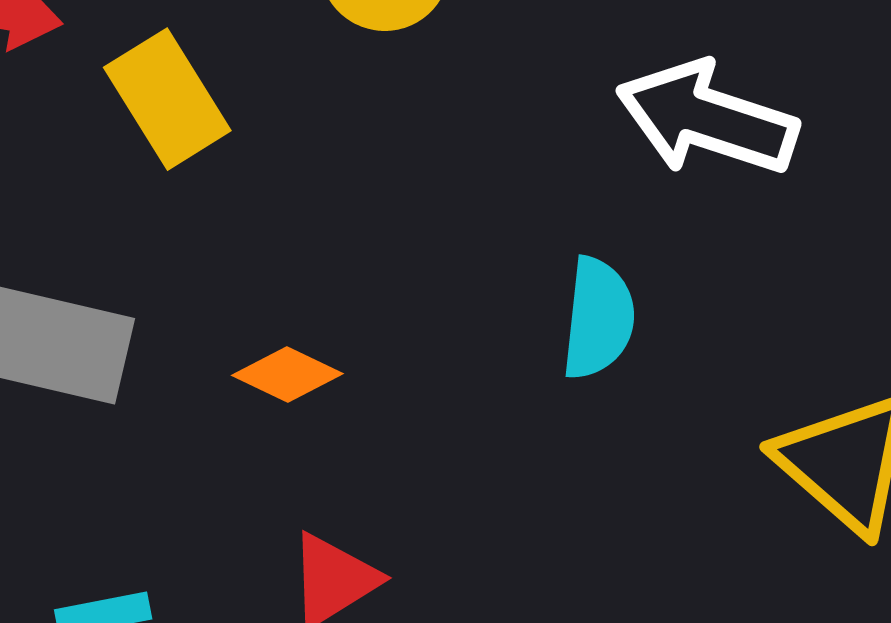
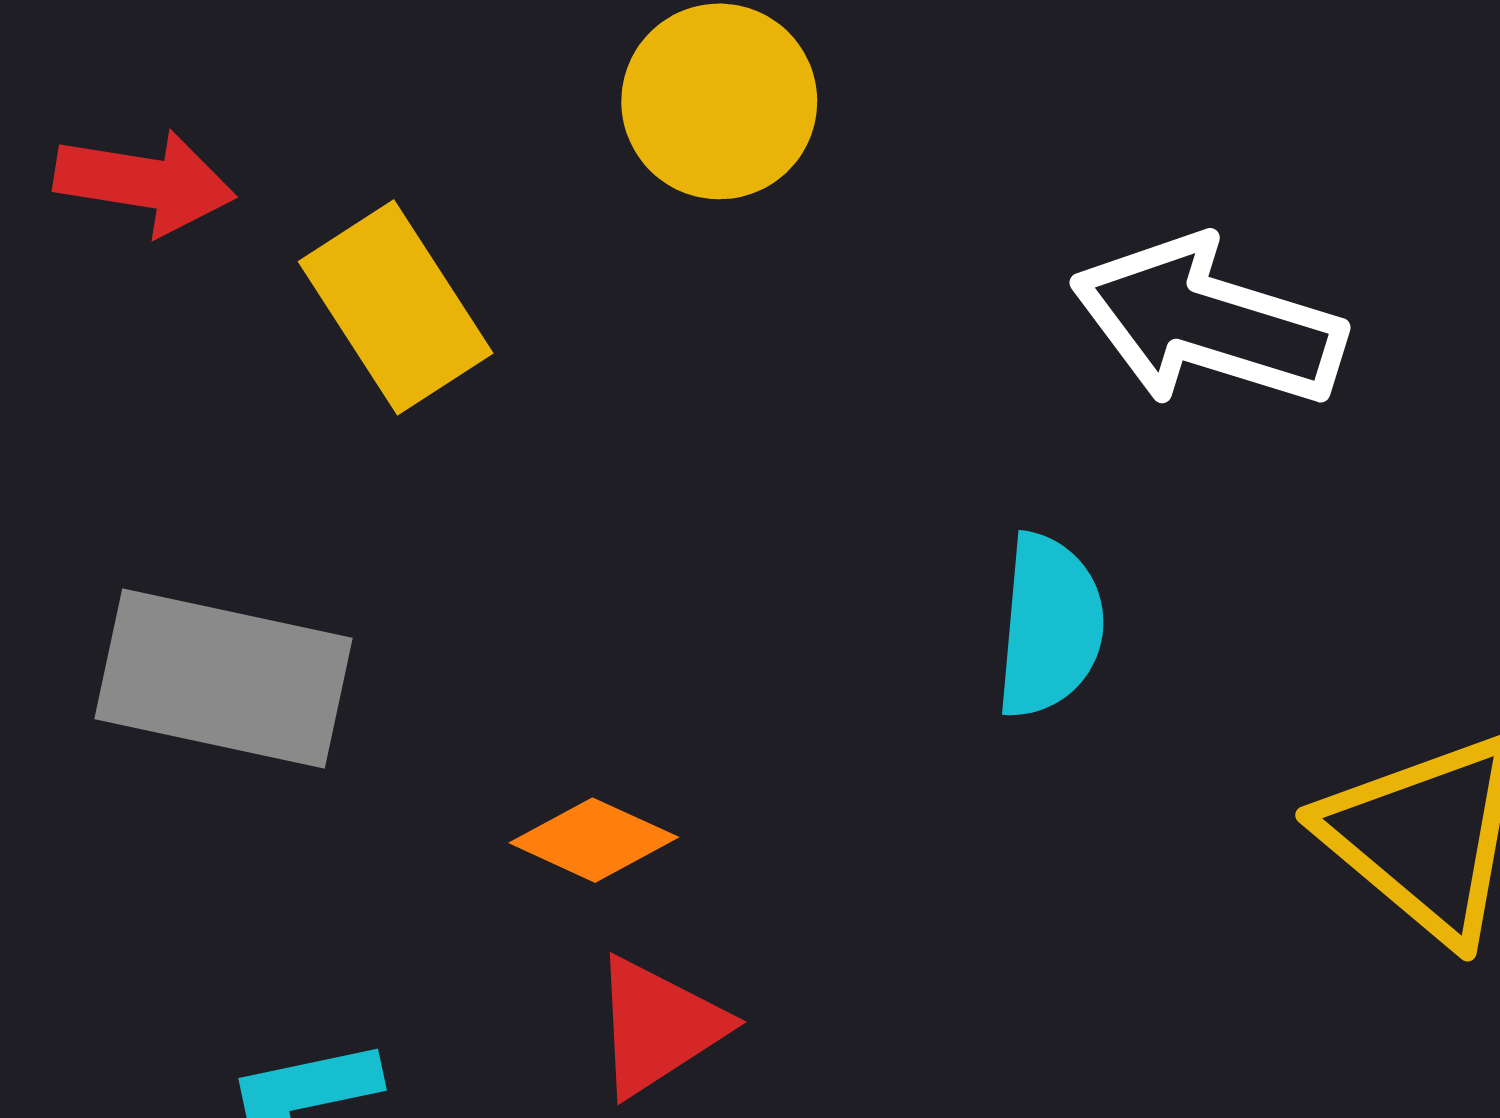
orange diamond: (287, 374) -> (594, 840), moved

